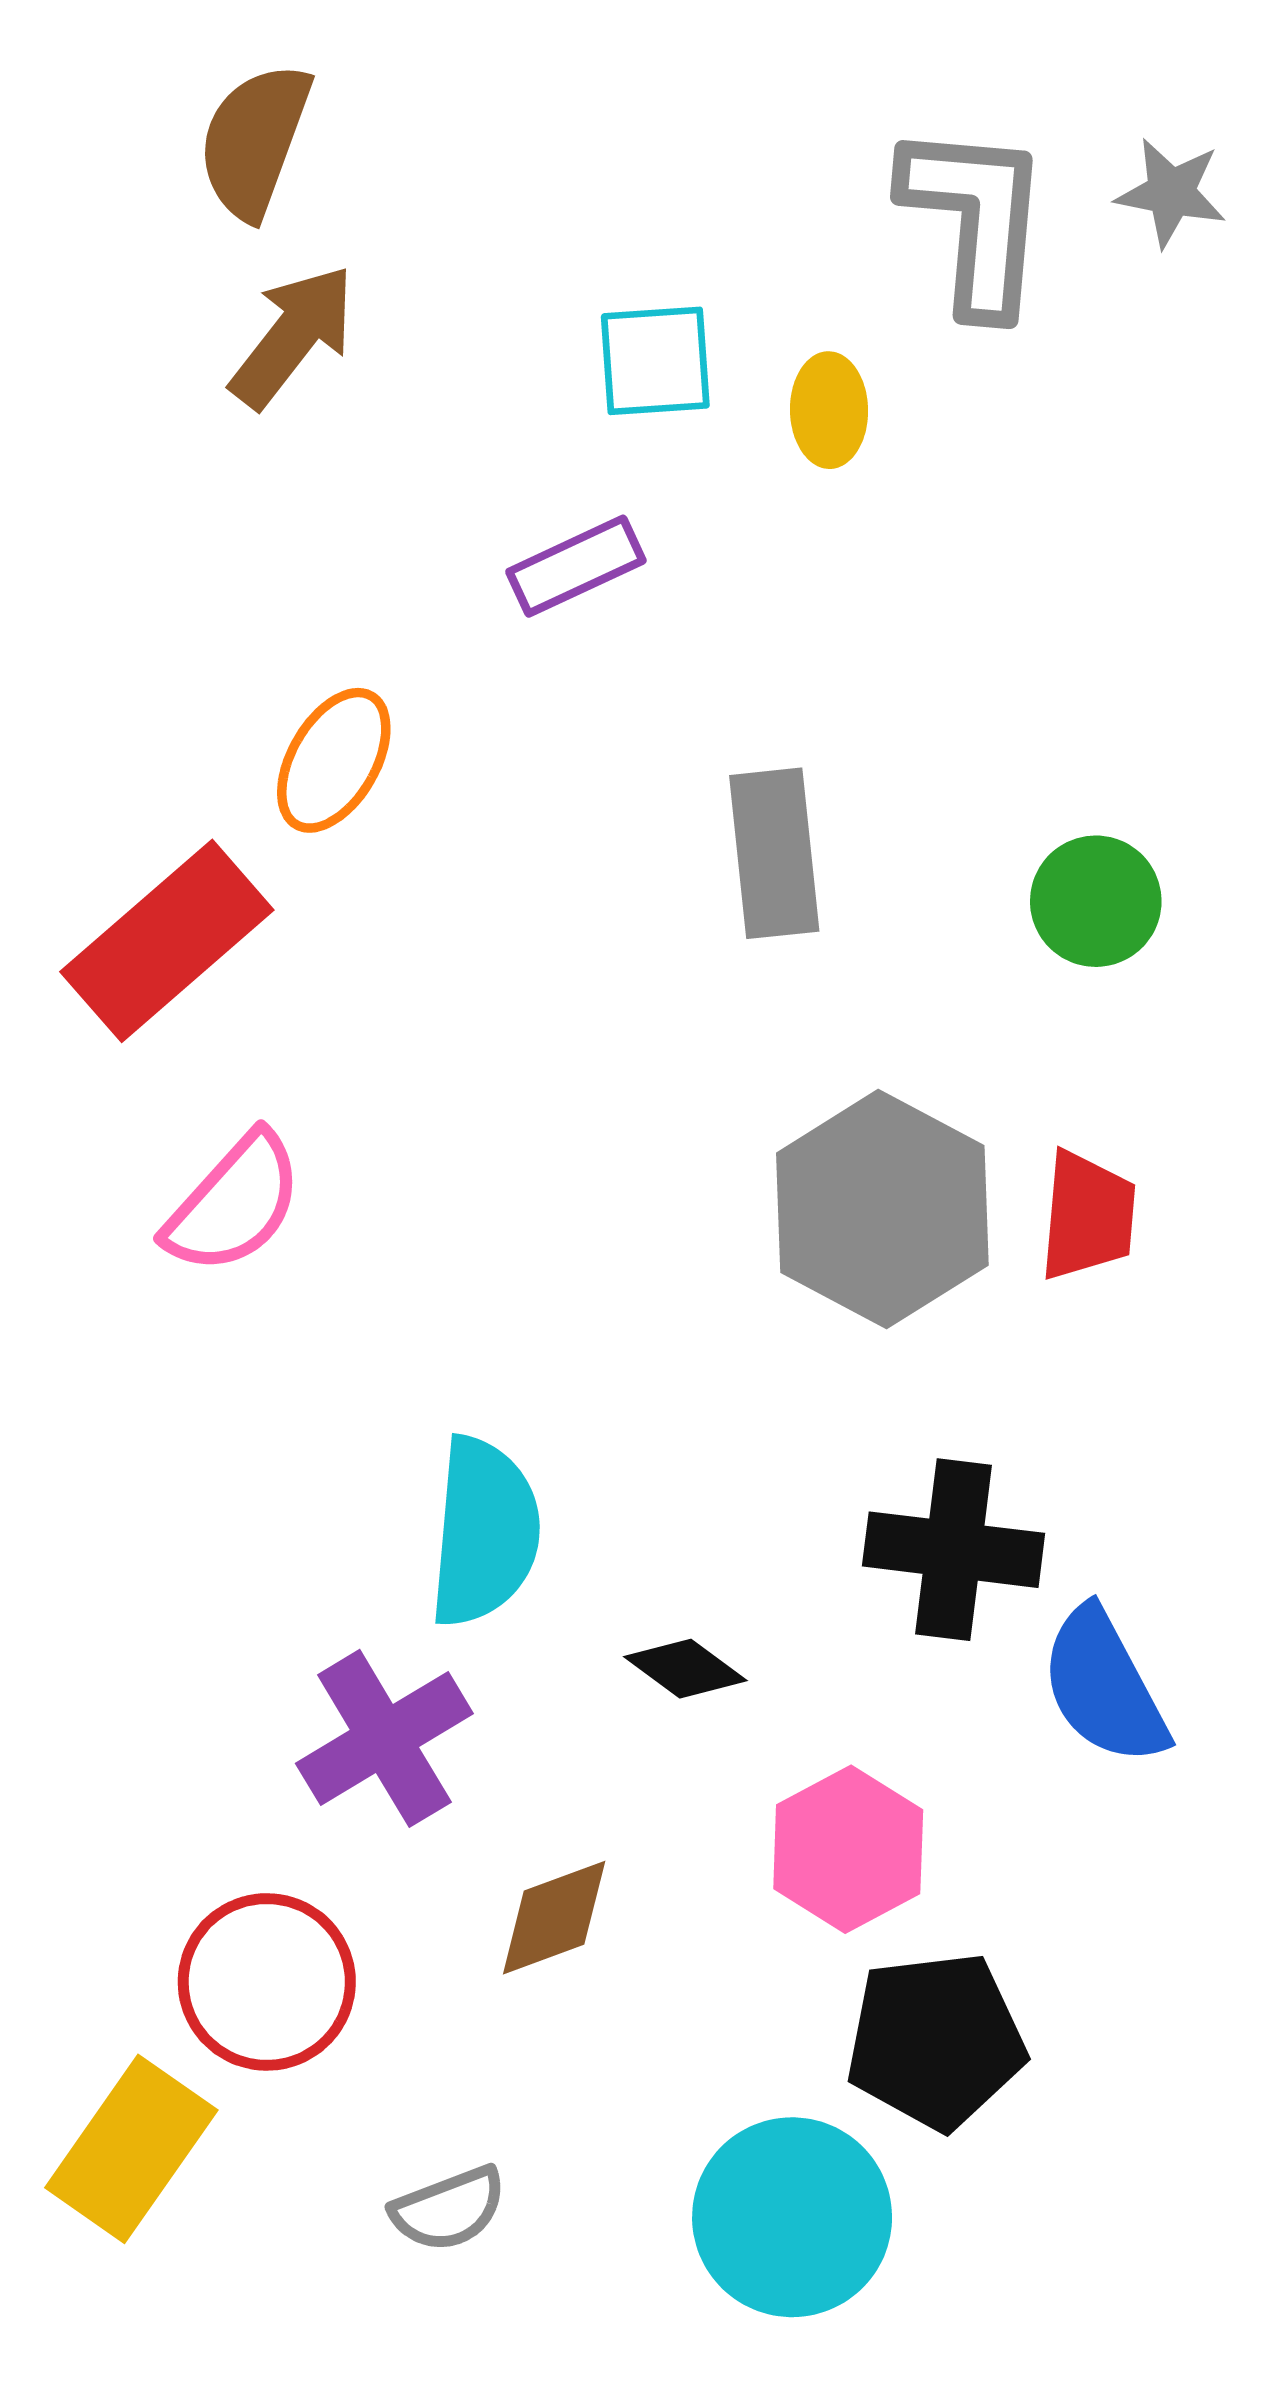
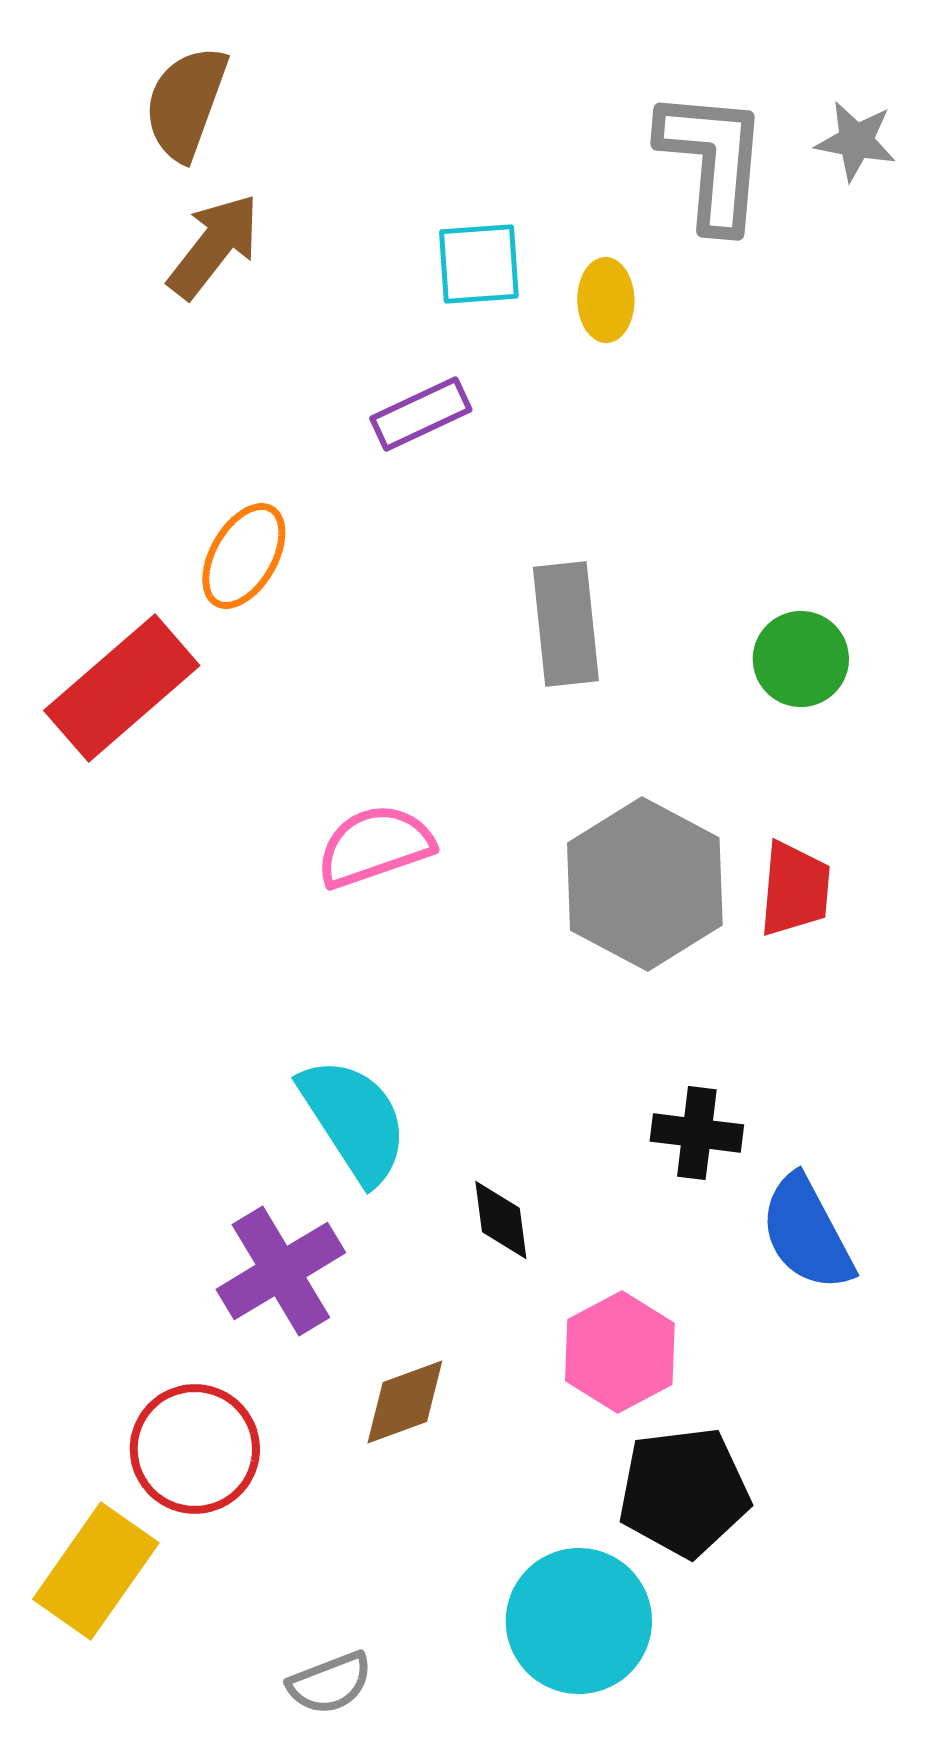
pink semicircle: (234, 1204) -> (375, 846), moved, turned -151
cyan semicircle: (484, 1532) -> (354, 1120), turned -38
black cross: (954, 1550) -> (697, 1133), size x0.7
black diamond: (685, 1669) -> (501, 1220), turned 46
gray semicircle: (449, 2209) -> (330, 1683), moved

